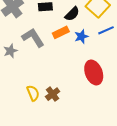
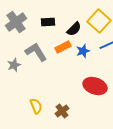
red ellipse: (94, 73) -> (95, 86), turned -50
brown cross: (53, 94) -> (62, 111), moved

